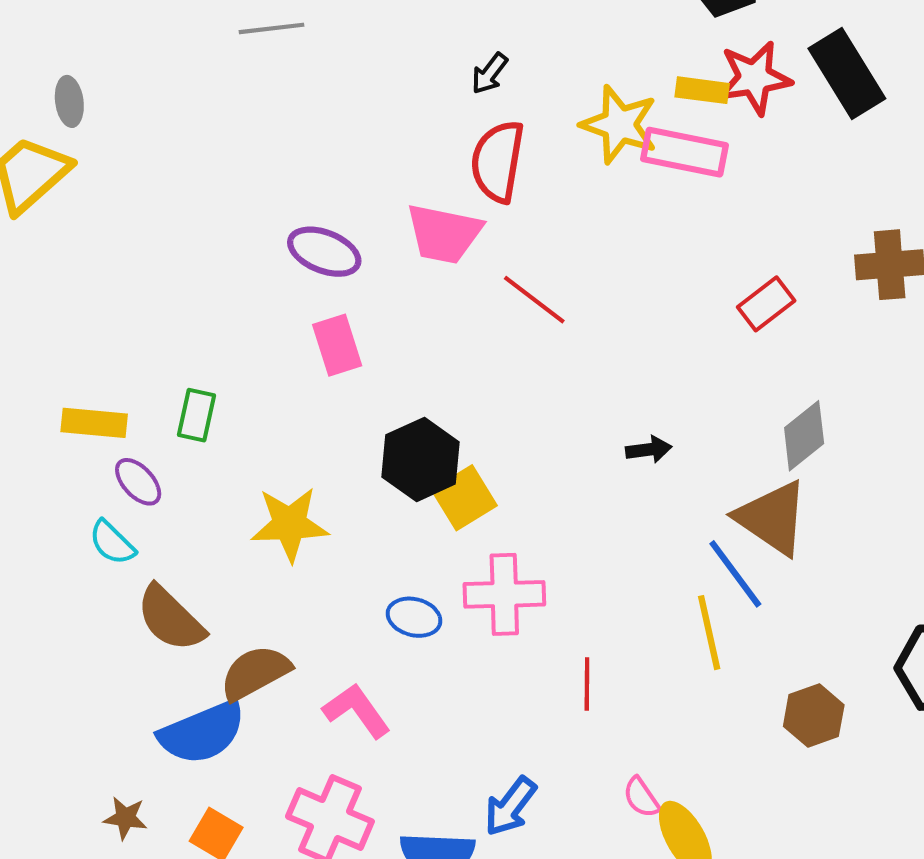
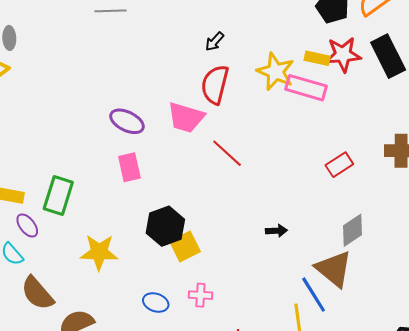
green rectangle: (196, 415) -> (58, 196), size x1.5
pink cross: (504, 594) -> (200, 295), size x0.6

